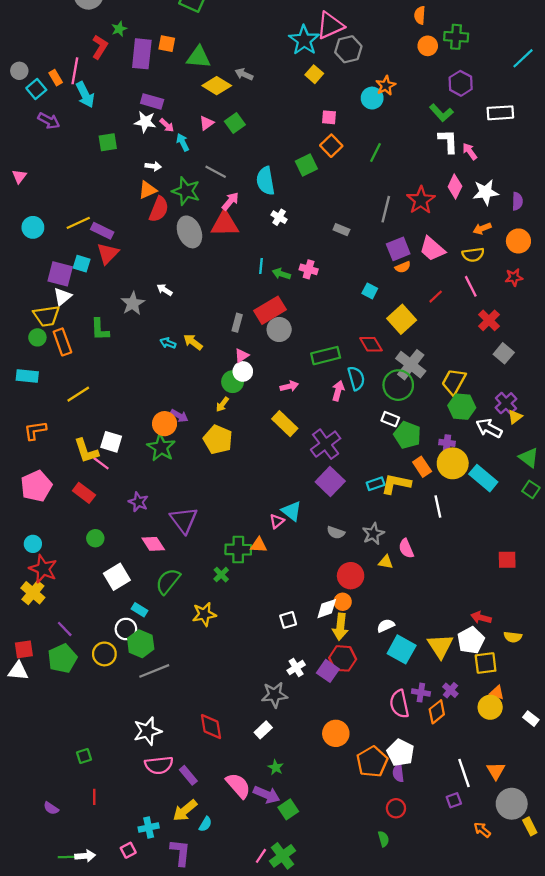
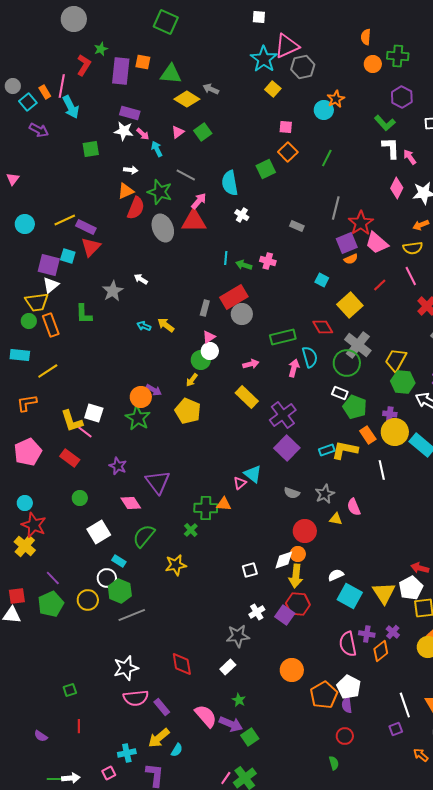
red star: (421, 200) -> (361, 223), moved
yellow line: (78, 394) -> (48, 371), moved

